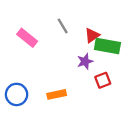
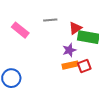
gray line: (63, 26) -> (50, 20), turned -64
orange rectangle: (57, 94) -> (70, 65), moved

